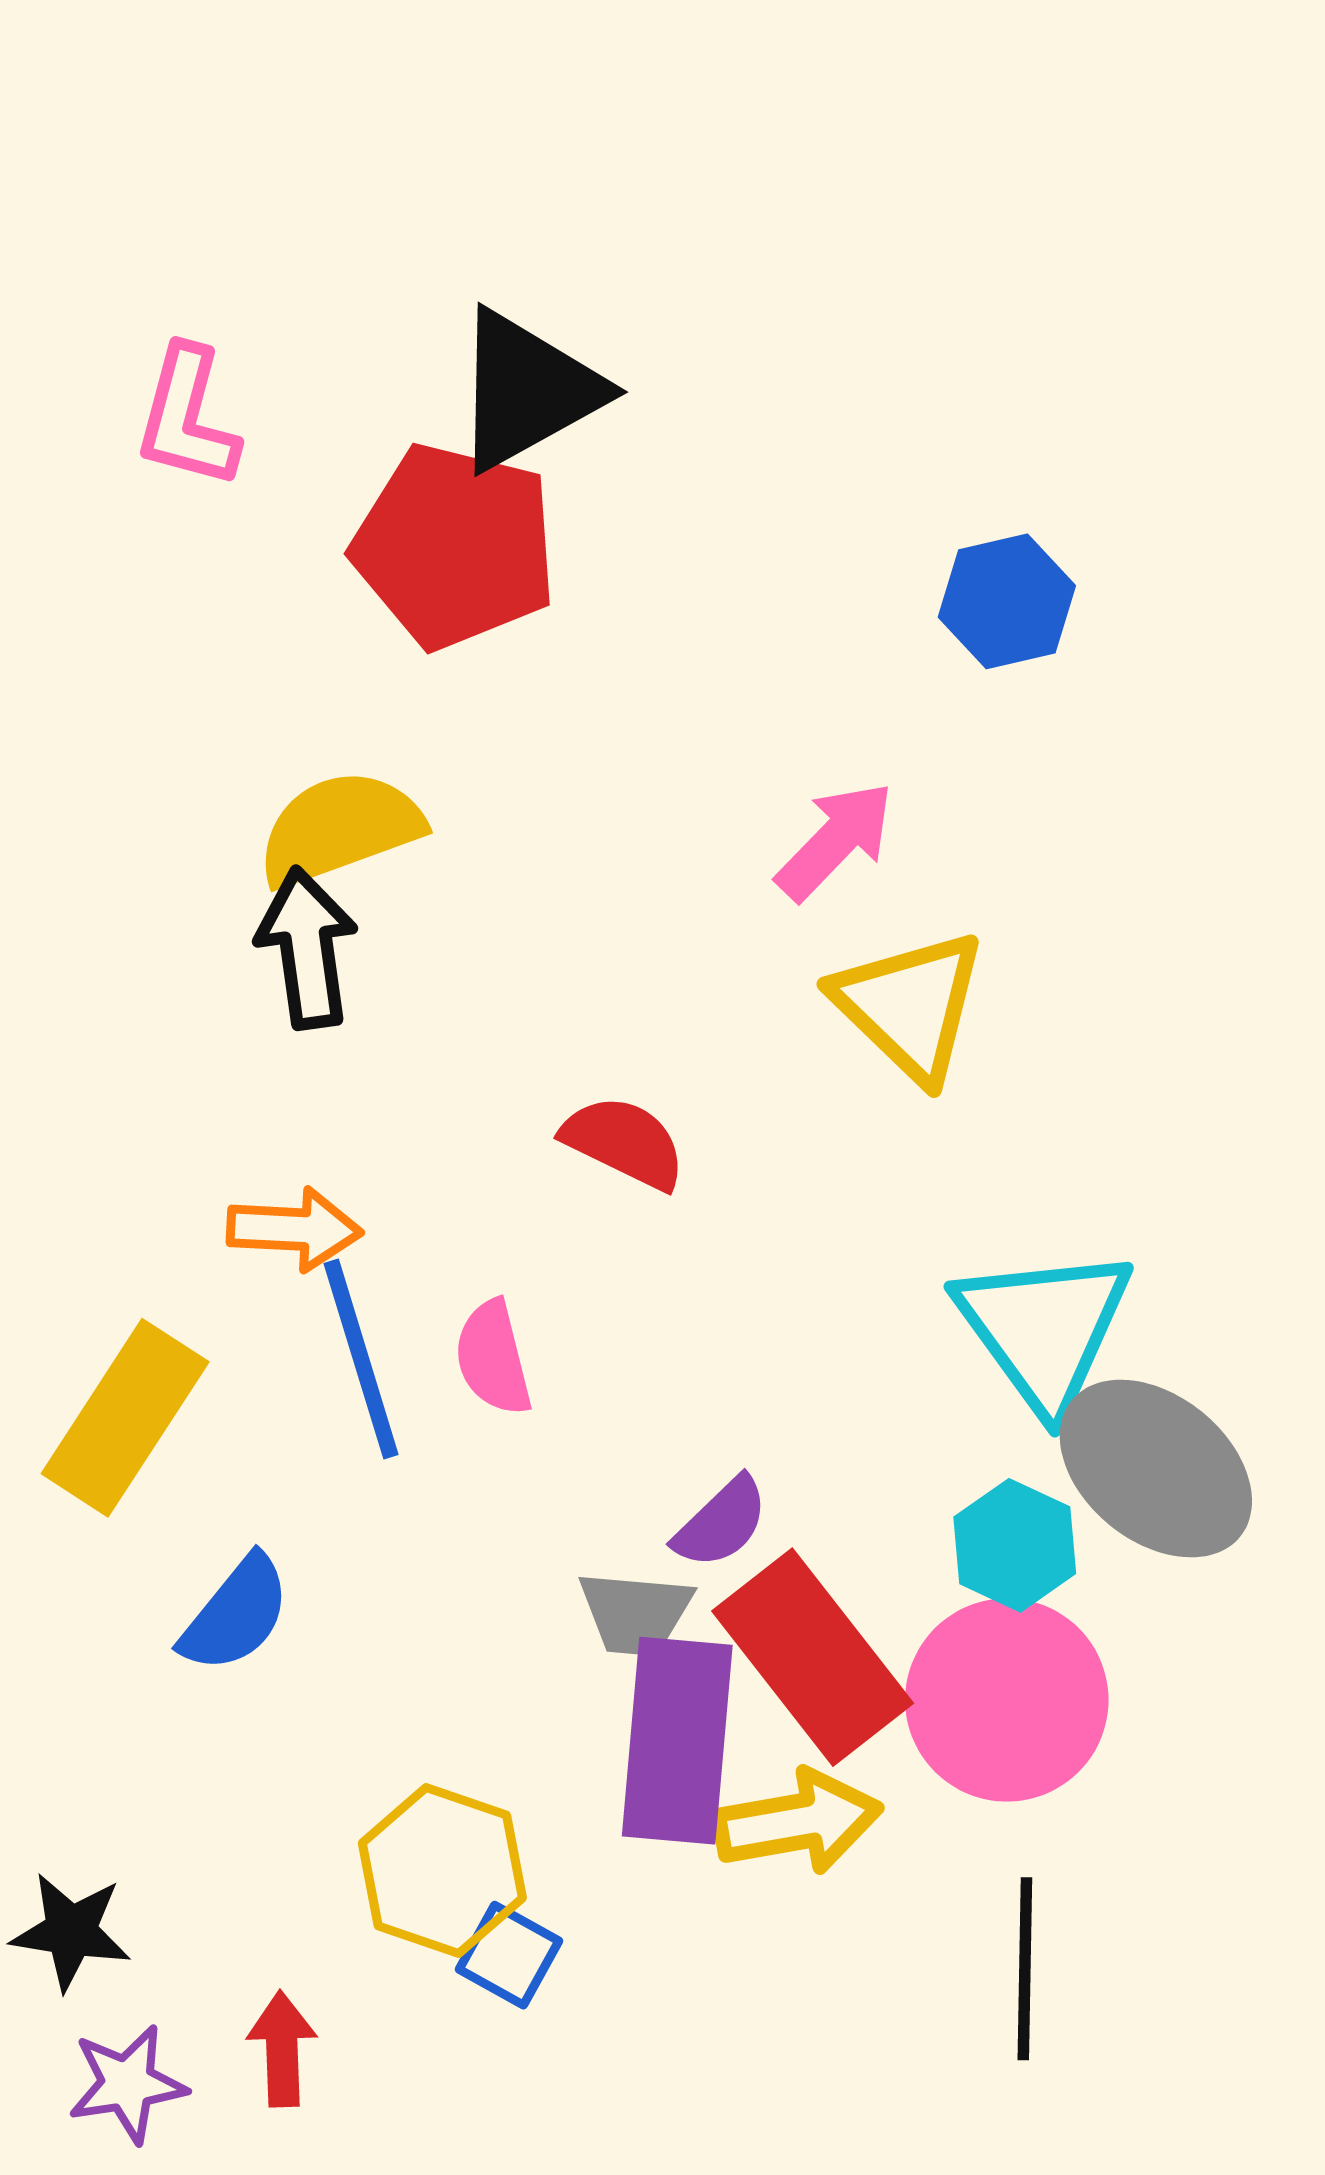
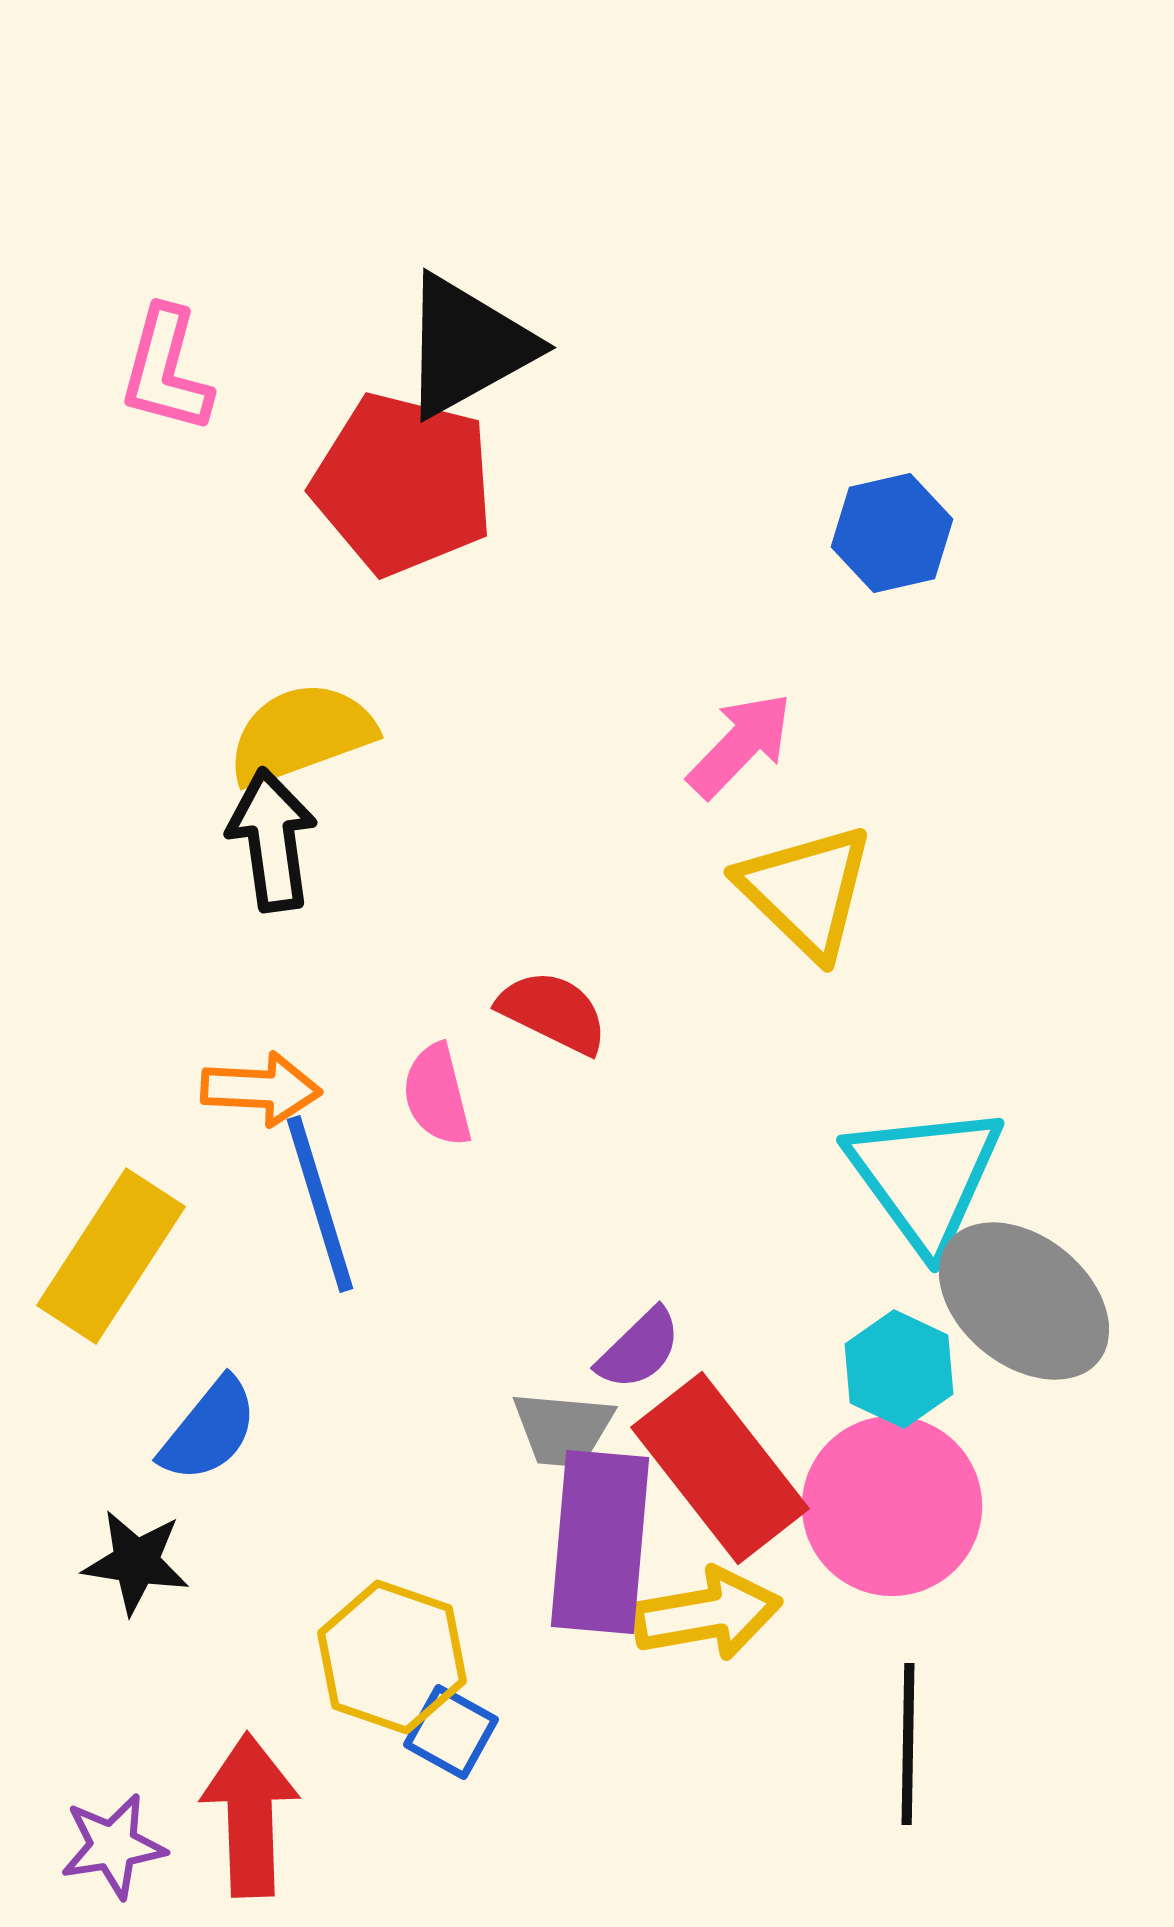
pink semicircle: (493, 1358) -> (437, 1095), moved
black star: (71, 1931) -> (136, 1562), moved
red arrow: (282, 2049) -> (250, 1815), size x1.6

